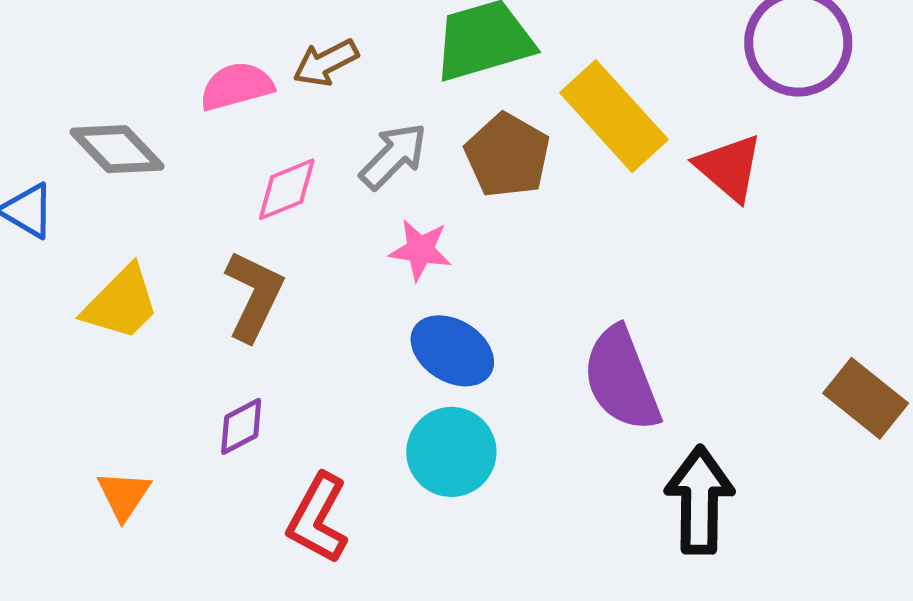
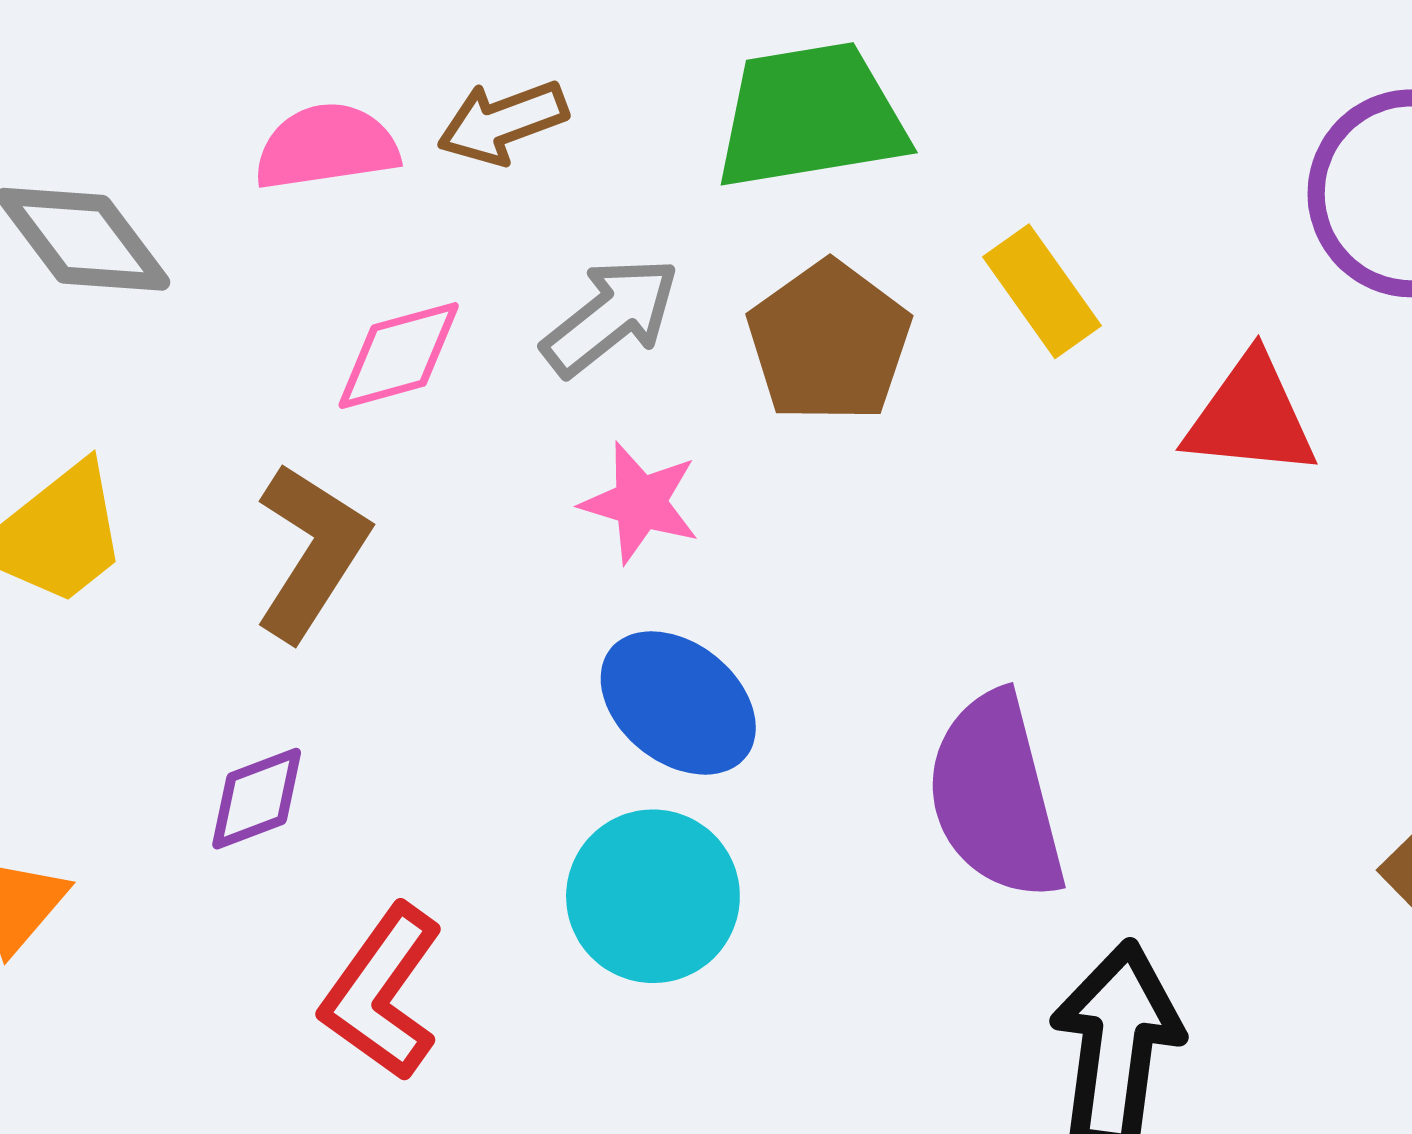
yellow rectangle: (614, 116) -> (1042, 291), size x0.6
red triangle: (729, 168) -> (1251, 416), turned -42

